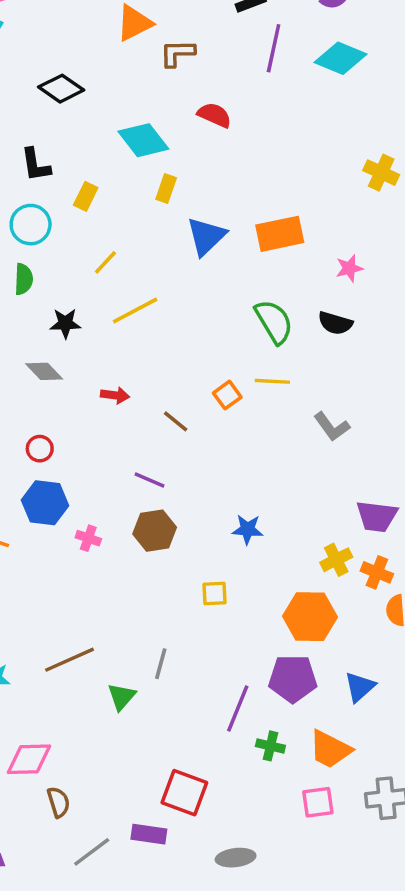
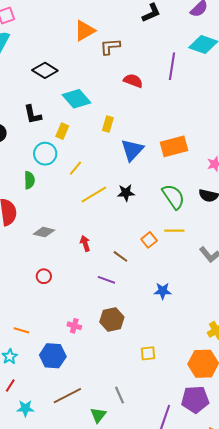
purple line: (274, 48) -> (172, 66), moved
cyan diamond: (143, 140) -> (77, 99), moved
cyan circle: (31, 225) -> (45, 154), moved
black star: (65, 323) -> (126, 193), moved
gray diamond: (44, 371) -> (44, 232), turned -30
red arrow: (115, 395) -> (85, 244), turned -112
purple line: (149, 480) -> (106, 280), moved
blue hexagon: (45, 503) -> (53, 356), moved
blue star: (247, 529) -> (163, 291), moved
gray line: (161, 664) -> (119, 395), turned -36

